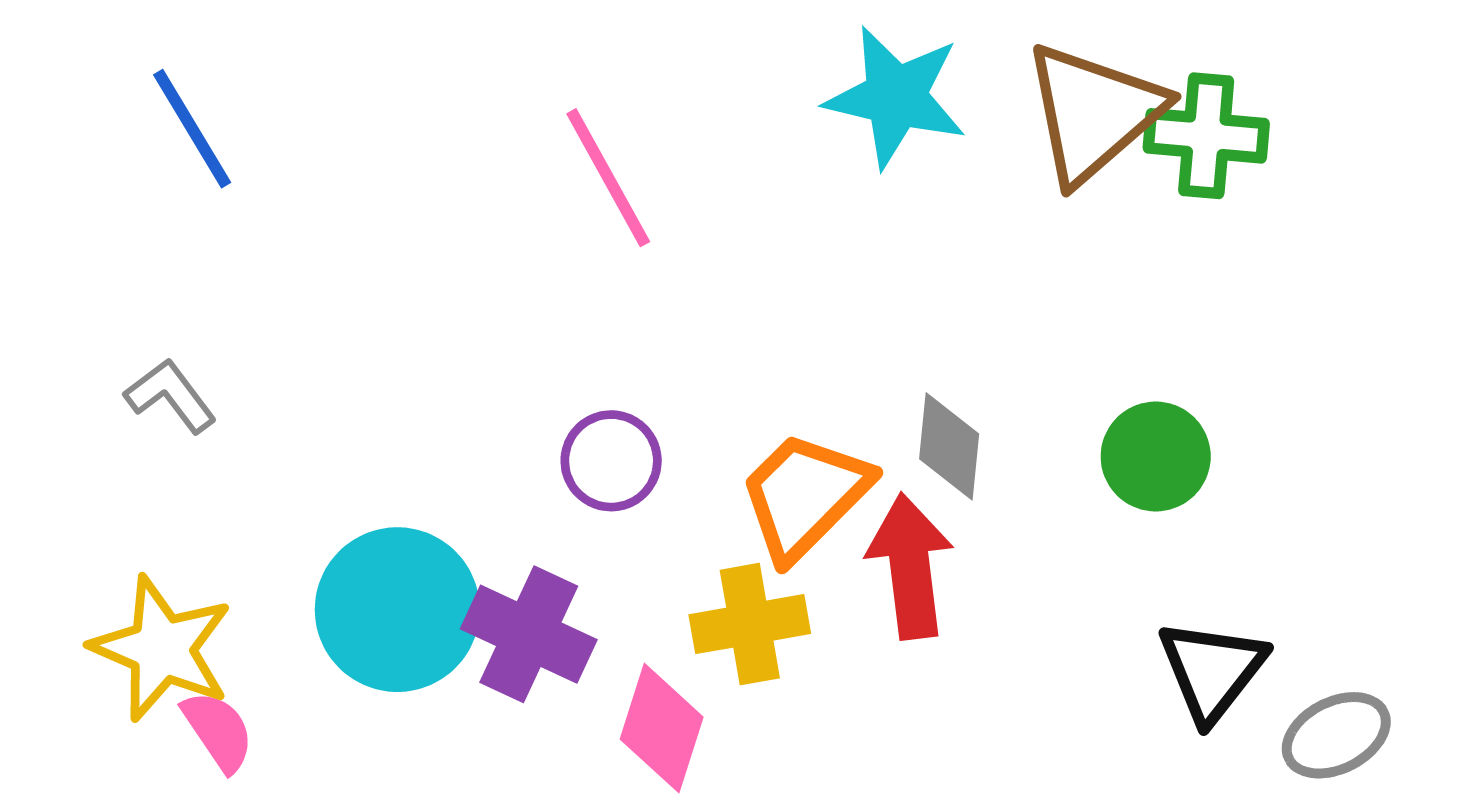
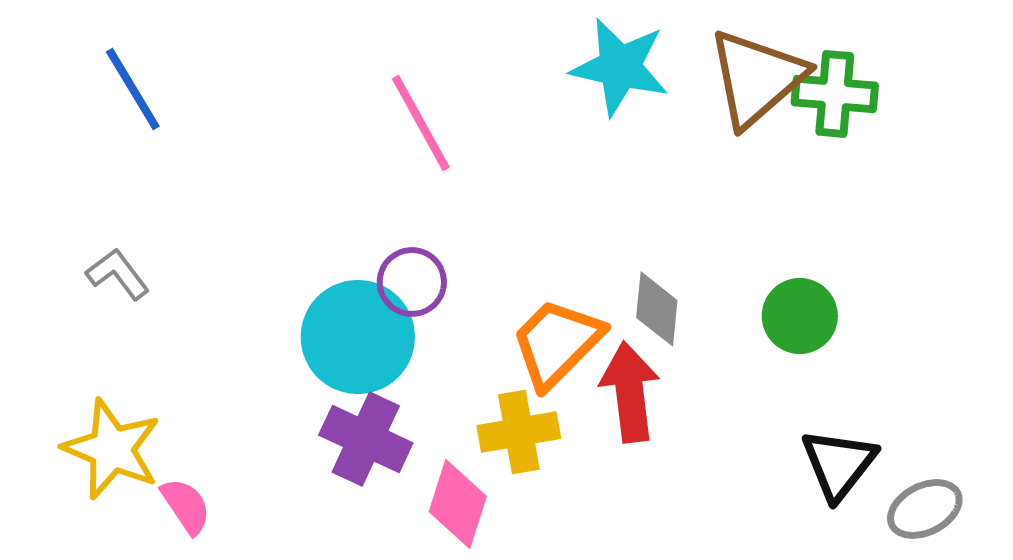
purple circle: (611, 461) -> (412, 282), moved
cyan circle: (397, 610) -> (358, 337), moved
pink semicircle: (218, 731) -> (186, 506), moved

